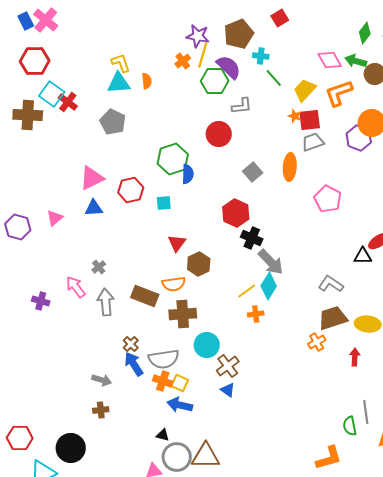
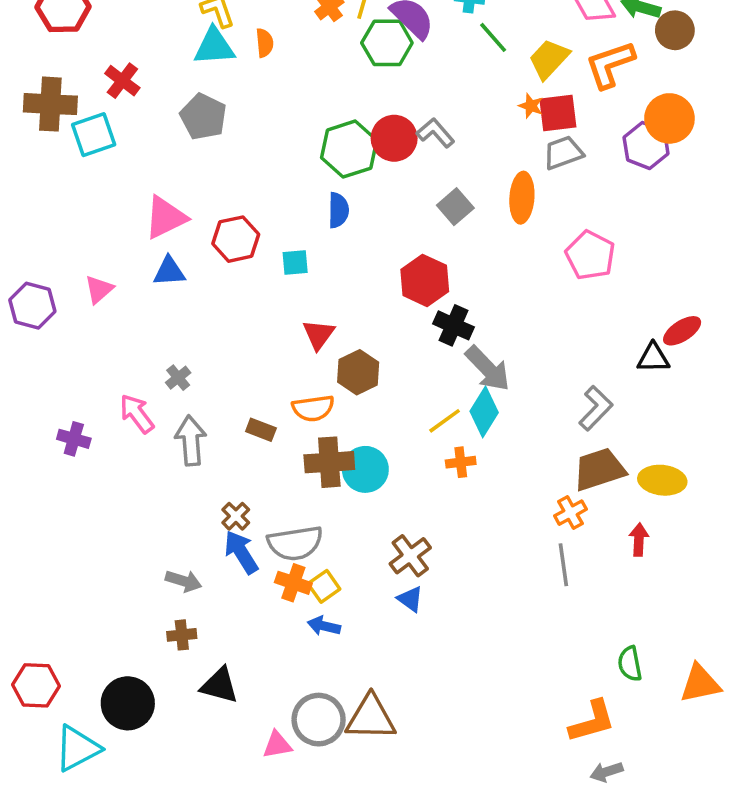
cyan square: (52, 94) -> (94, 135), moved, turned 35
gray L-shape: (242, 106) -> (436, 133), moved, turned -125
green hexagon: (173, 159) -> (349, 149), moved
gray L-shape: (331, 284) -> (596, 408), turned 100
brown rectangle: (145, 296) -> (261, 430), size x0.6
cyan circle: (207, 345) -> (365, 469), moved
yellow square: (180, 383) -> (324, 586), turned 30
blue arrow: (180, 405) -> (324, 626), size x0.7
gray line: (366, 412) -> (563, 565), moved
black triangle: (163, 435) -> (220, 685), moved, size x1.6

